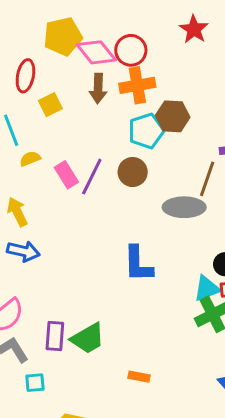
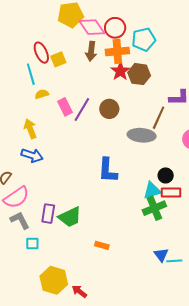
red star: (194, 29) -> (120, 71), moved
red ellipse: (25, 76) -> (41, 53), moved, turned -40
cyan pentagon: (146, 131) -> (144, 39), moved

